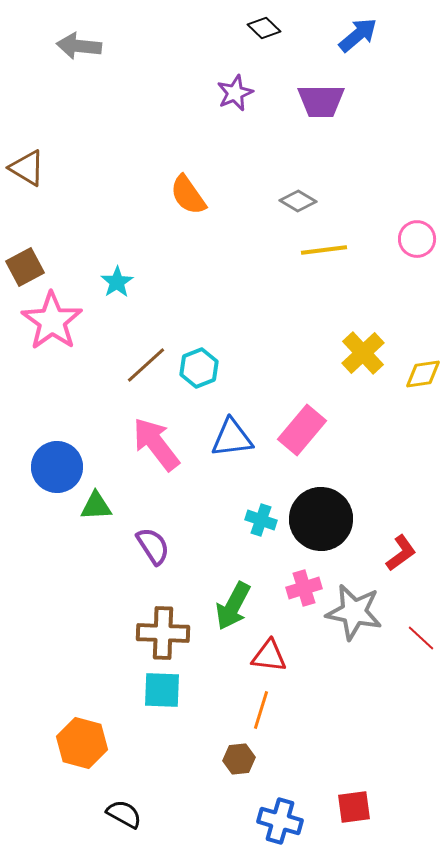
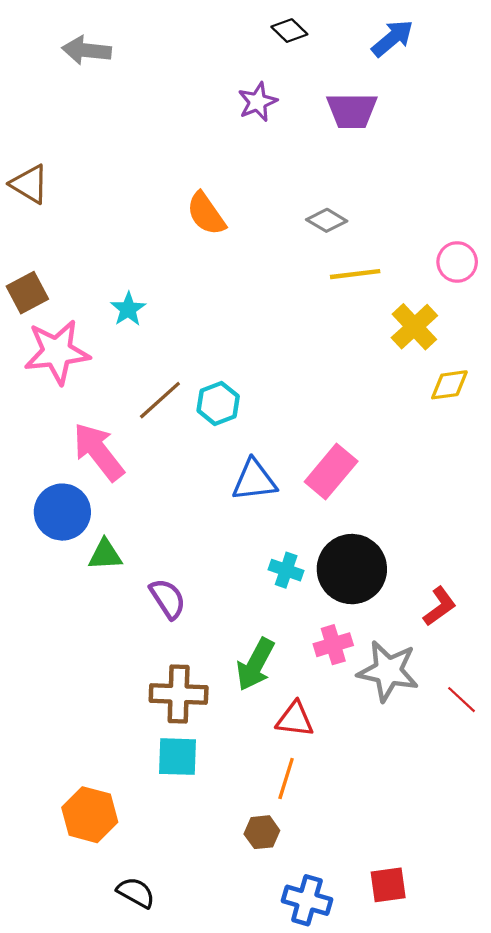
pink star: (52, 321) -> (57, 352), turned 30
yellow cross: (363, 353) -> (414, 327), moved
yellow diamond: (423, 374) -> (449, 385), moved
pink arrow: (156, 444) -> (99, 452), moved

